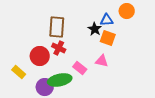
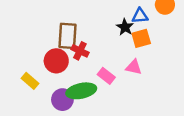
brown rectangle: (57, 27) -> (67, 36), moved
orange square: (108, 38) -> (141, 38), turned -35

